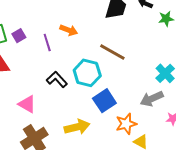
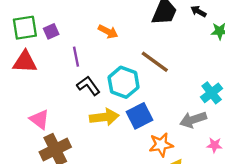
purple line: (47, 42) -> (76, 57), moved
pink triangle: (27, 104) -> (39, 119), moved
yellow arrow: (77, 127) -> (104, 117), moved

